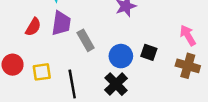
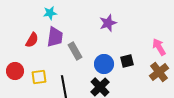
black square: (149, 52) -> (127, 61), turned -32
brown cross: (188, 66) -> (159, 72), turned 36

